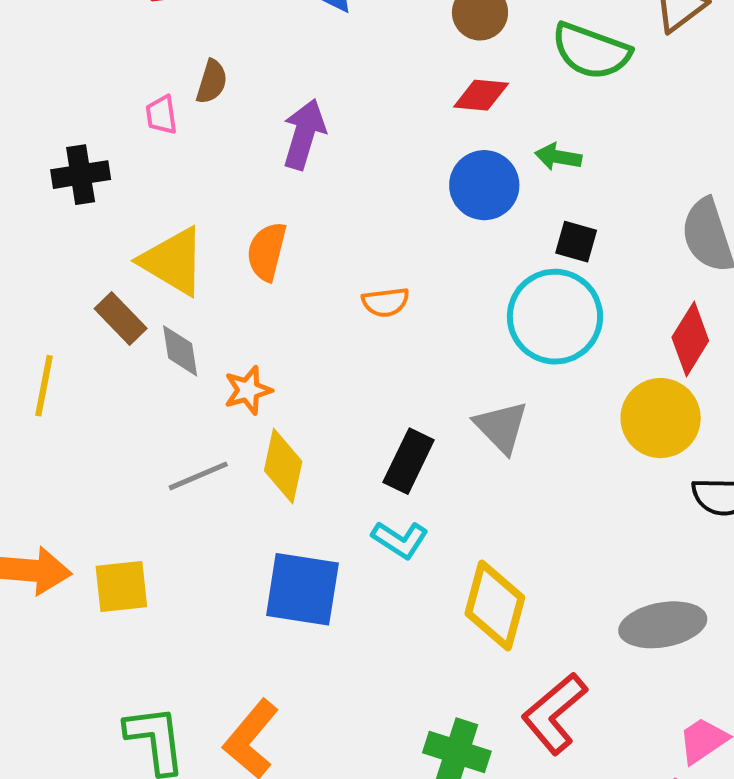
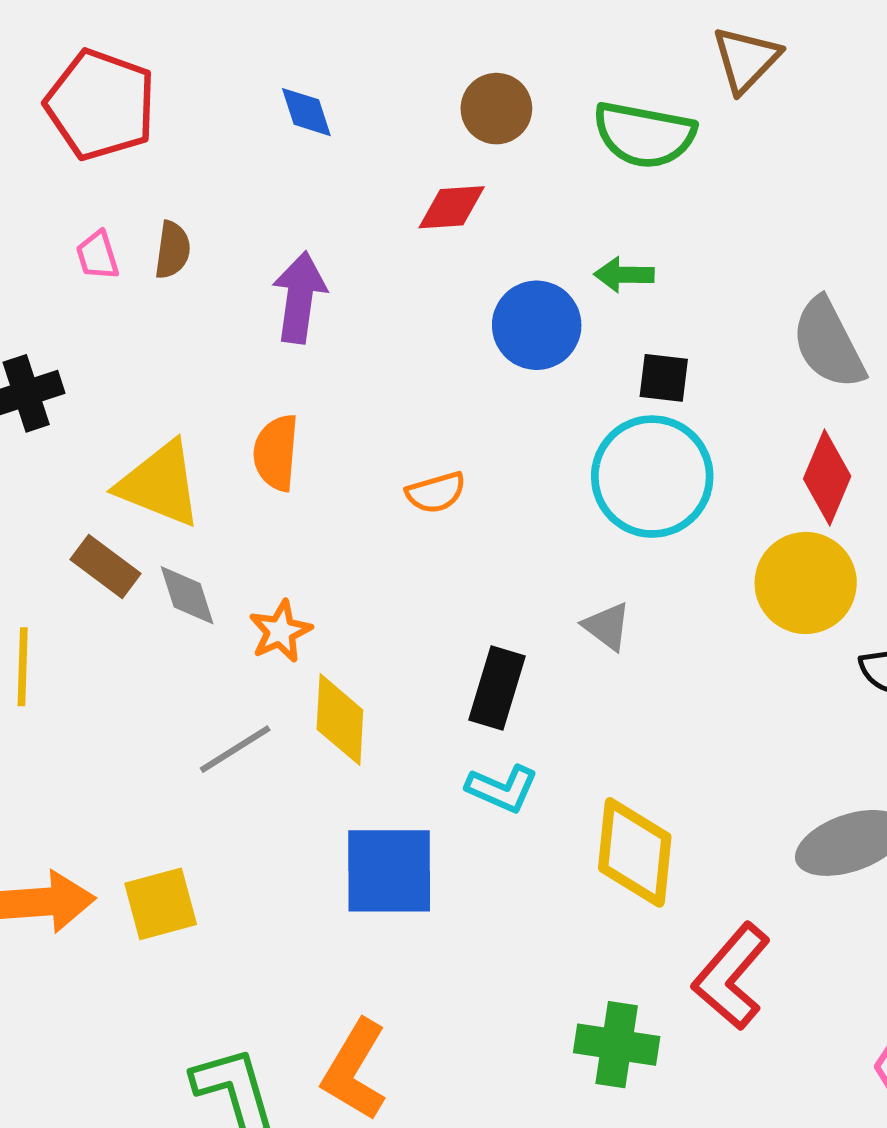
red diamond: (481, 95) -> (452, 207), moved
pink trapezoid: (161, 115) -> (97, 255), moved
gray triangle: (501, 427) -> (607, 626), size x0.7

